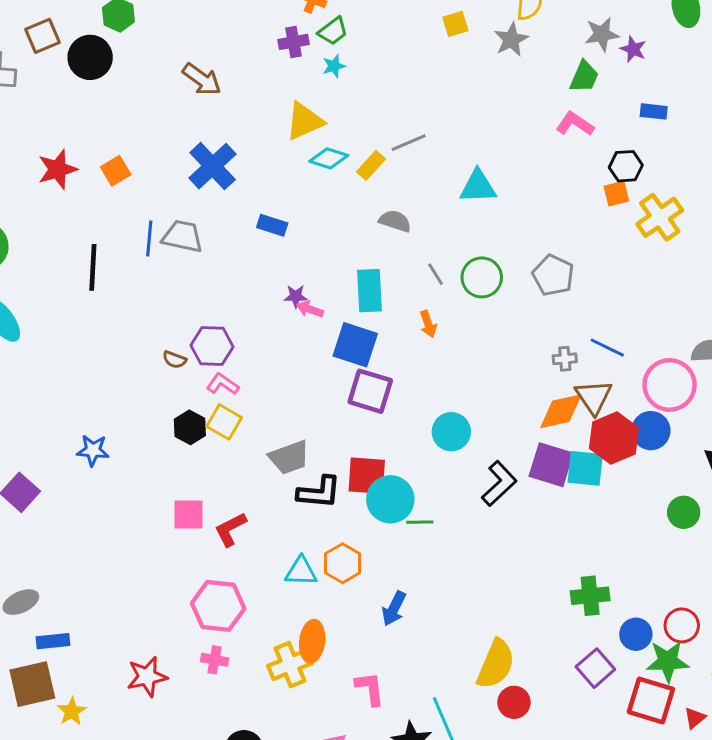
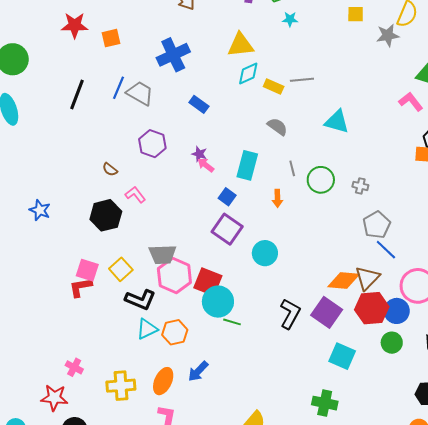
cyan star: (334, 66) -> (290, 19), moved
cyan diamond: (329, 158) -> (248, 73), turned -60
yellow rectangle: (371, 165) -> (274, 86), turned 54
gray pentagon: (553, 275) -> (377, 225), moved
blue square: (355, 345) -> (227, 197), size x0.6
purple hexagon: (212, 346) -> (152, 144), moved
gray cross: (565, 359) -> (360, 186), moved
yellow square: (224, 422) -> (121, 269), moved
black hexagon: (190, 427) -> (106, 215), size x1.4
cyan circle: (451, 432) -> (265, 253), moved
cyan square: (585, 468) -> (342, 356), moved
black L-shape: (499, 484) -> (290, 314), turned -36
black L-shape: (319, 492) -> (140, 300), moved
green circle: (684, 512) -> (392, 343), moved
red L-shape: (230, 529) -> (81, 287), moved
cyan triangle: (301, 571) -> (147, 329), turned -45
pink hexagon: (218, 606) -> (174, 276), moved
orange ellipse: (312, 641) -> (163, 381), moved
red star: (147, 677) -> (54, 398), moved

